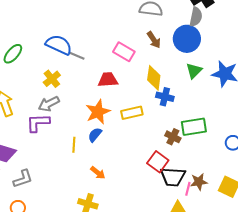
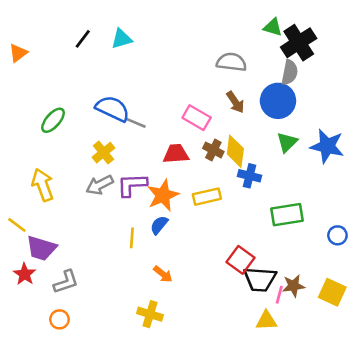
purple L-shape: (38, 123) -> (132, 185), moved
brown cross: (173, 137) -> (213, 150), moved

